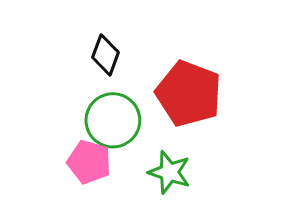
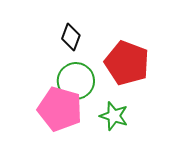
pink pentagon: (89, 162) -> (60, 109), size x1.5

